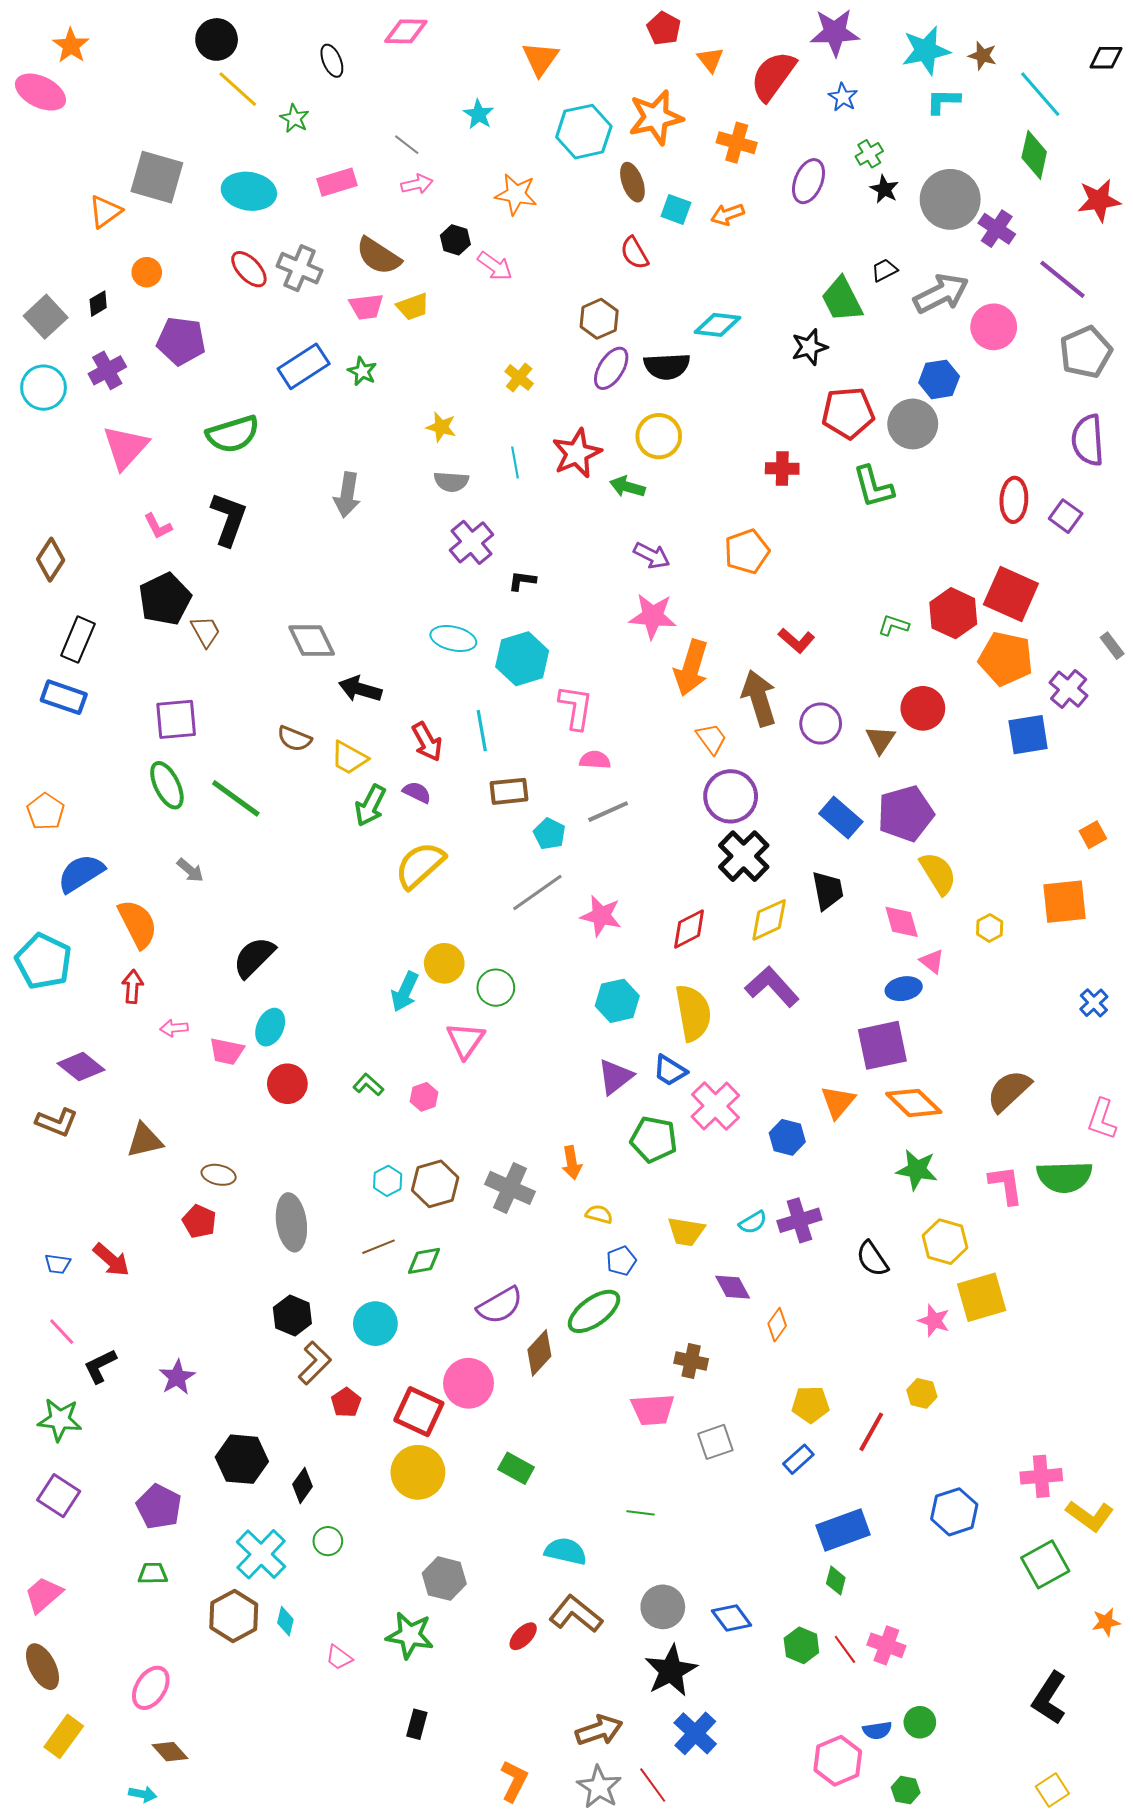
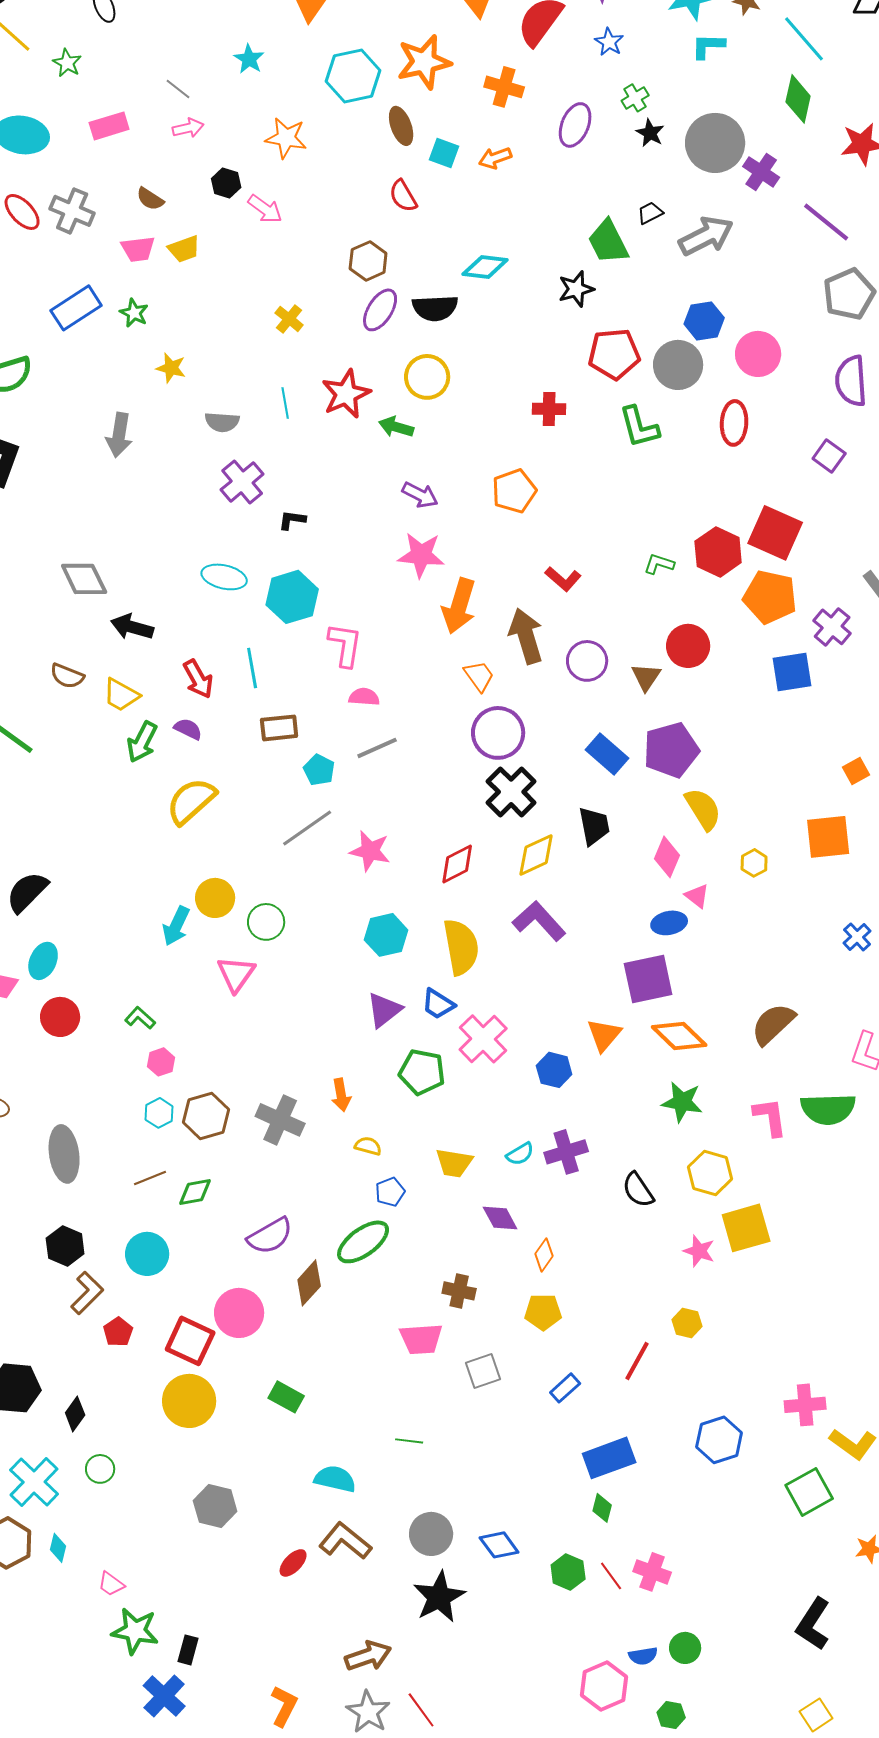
brown semicircle: (378, 256) -> (150, 199), size x0.6
pink circle: (994, 327) -> (758, 354), moved
yellow star: (441, 427) -> (171, 368), moved
red ellipse: (1014, 500) -> (734, 423), moved
pink diamond: (902, 922) -> (667, 857), turned 39
pink hexagon: (424, 1097) -> (161, 1062), moved
yellow pentagon: (811, 1405) -> (543, 1312), moved
green star: (410, 1635) -> (135, 1631), moved
blue cross: (695, 1733) -> (164, 1696), moved

